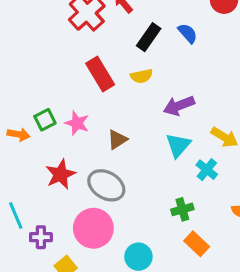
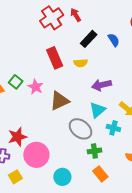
green square: (45, 120) -> (16, 82), turned -32
brown triangle: (117, 140) -> (60, 101), size x1.5
cyan cross: (207, 170) -> (113, 128), turned -32
red star: (61, 174) -> (17, 137), moved
gray ellipse: (106, 185) -> (80, 129), moved

